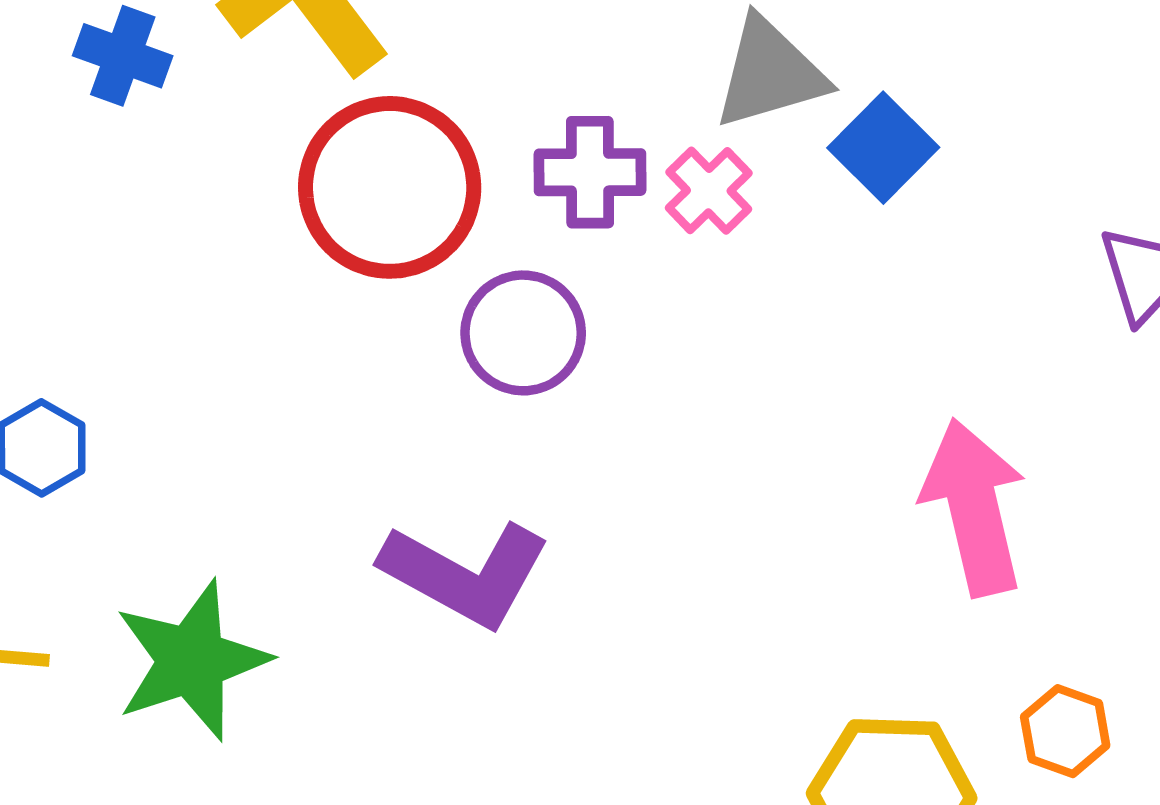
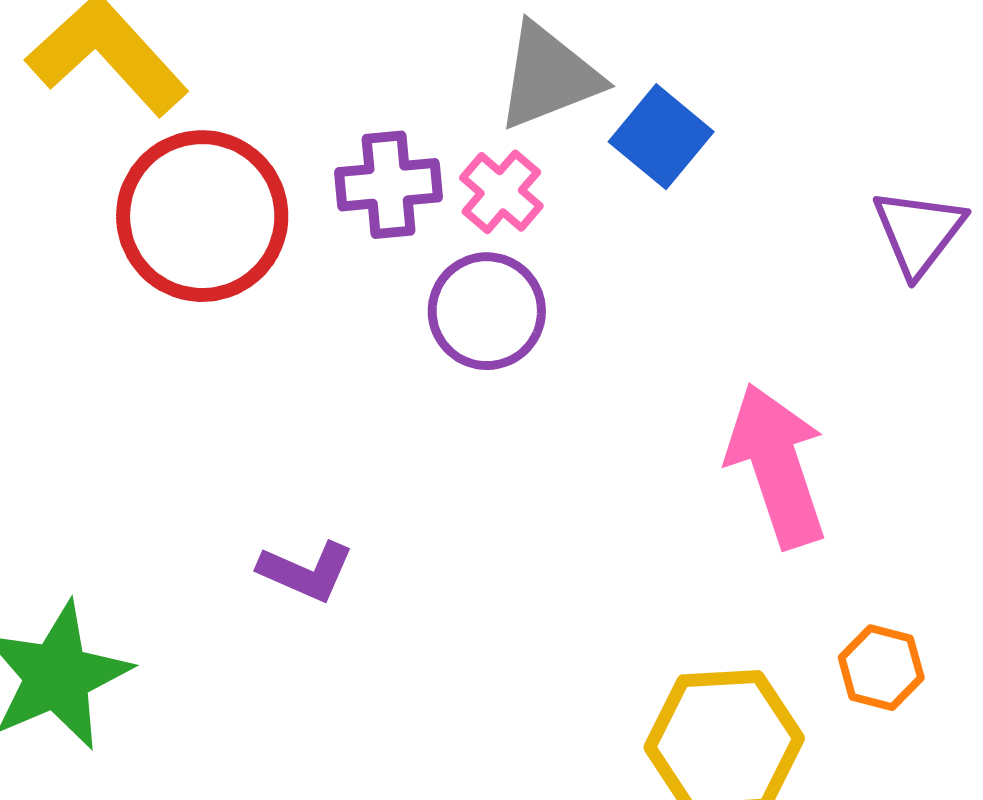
purple circle: (523, 333) -> (487, 311), moved
purple L-shape: (465, 574) -> (306, 571), size x0.6

